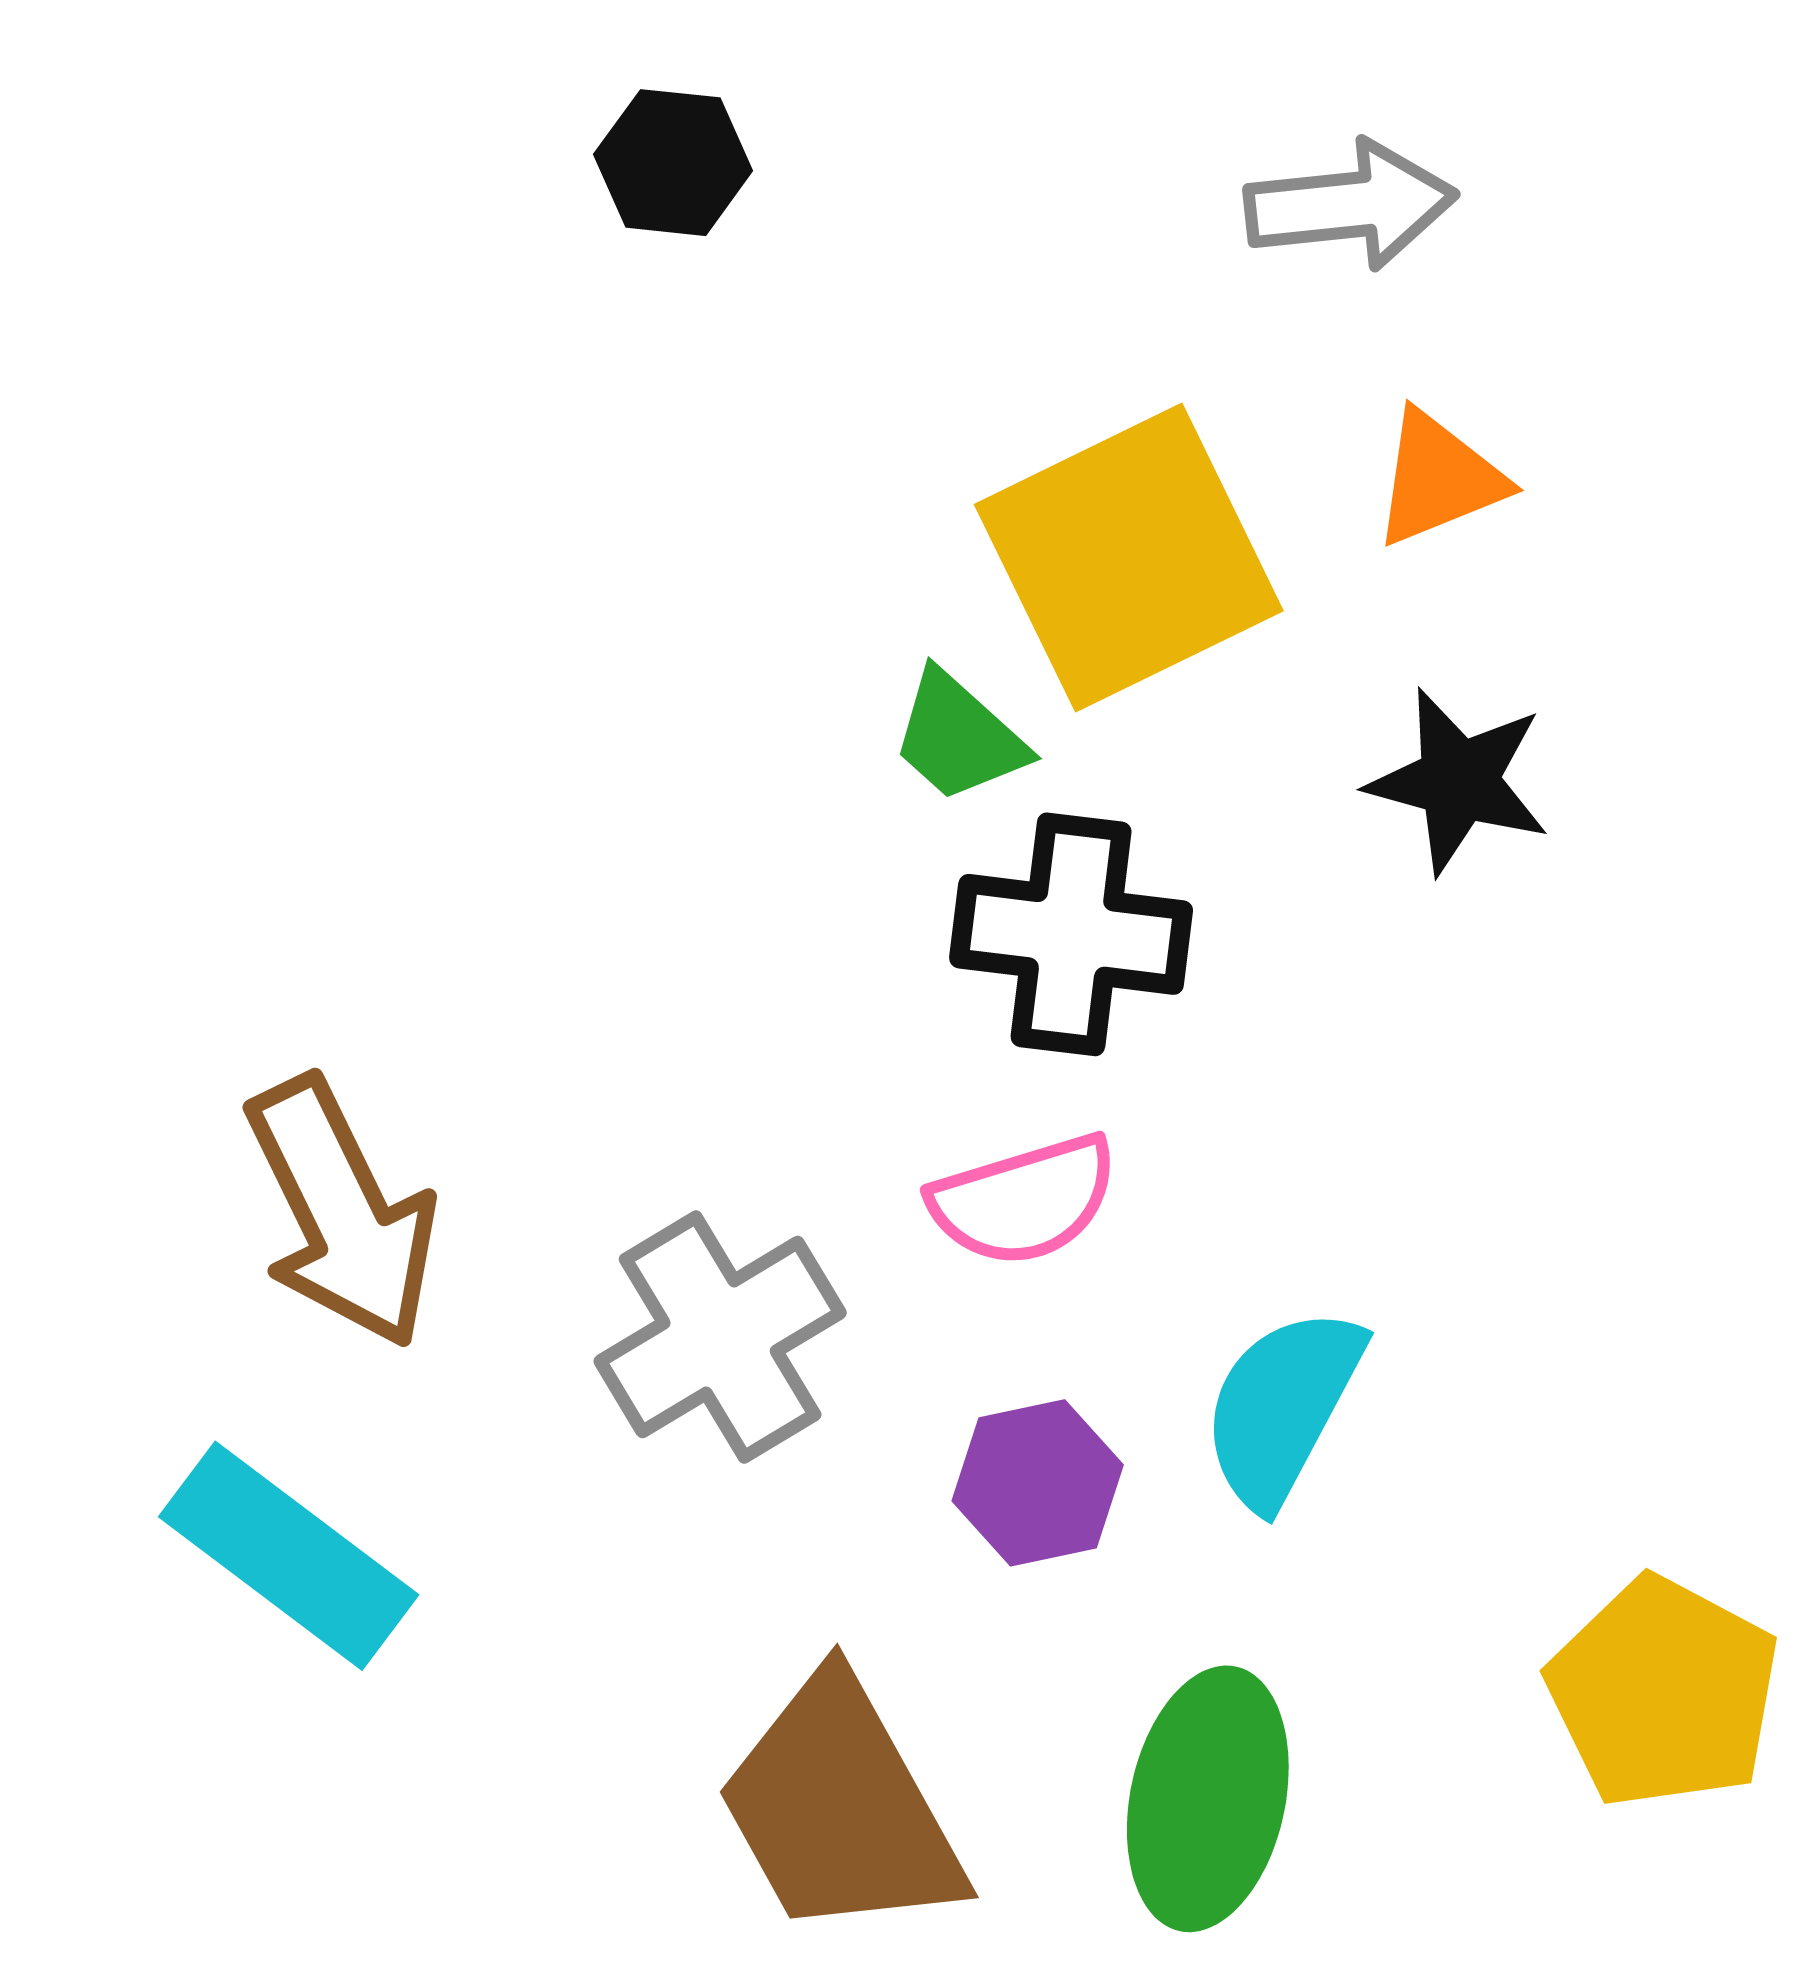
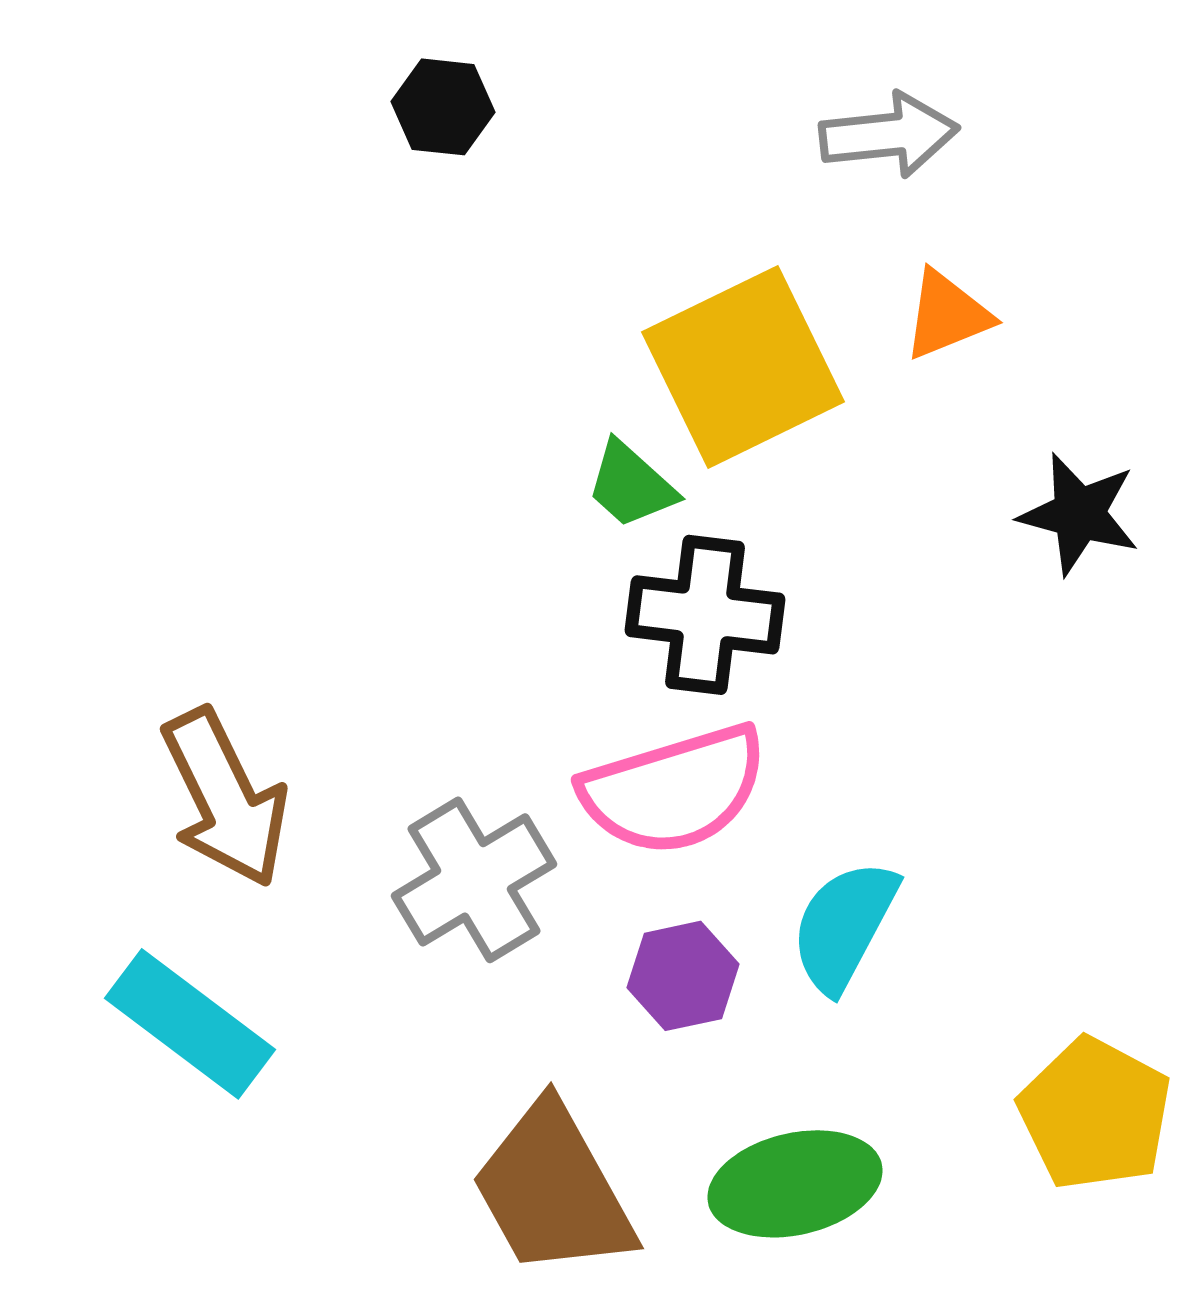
black star: (1458, 781) -> (1079, 514), moved
pink semicircle: (1024, 1200) -> (674, 790), size x1.5
green ellipse: (1208, 1799) -> (795, 1184), turned 65

